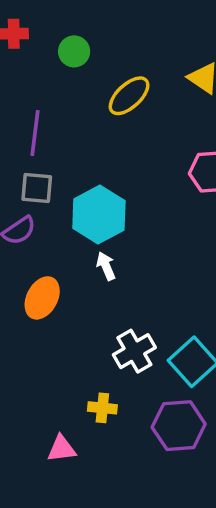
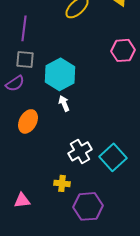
purple hexagon: (179, 426) -> (88, 206), moved
pink triangle: (62, 449) -> (22, 200), moved

